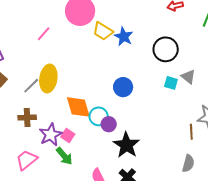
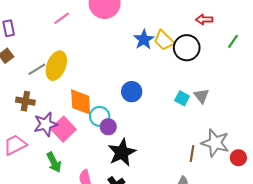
yellow trapezoid: (103, 31) -> (164, 40), moved
black circle: (166, 49) -> (187, 48), moved
pink square: (68, 135) -> (63, 129), size x1.6
green arrow: (64, 156) -> (54, 162), moved

